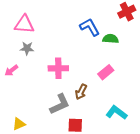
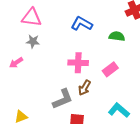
blue L-shape: (90, 27) -> (82, 24), moved, turned -35
pink cross: (58, 68) -> (78, 63), moved

